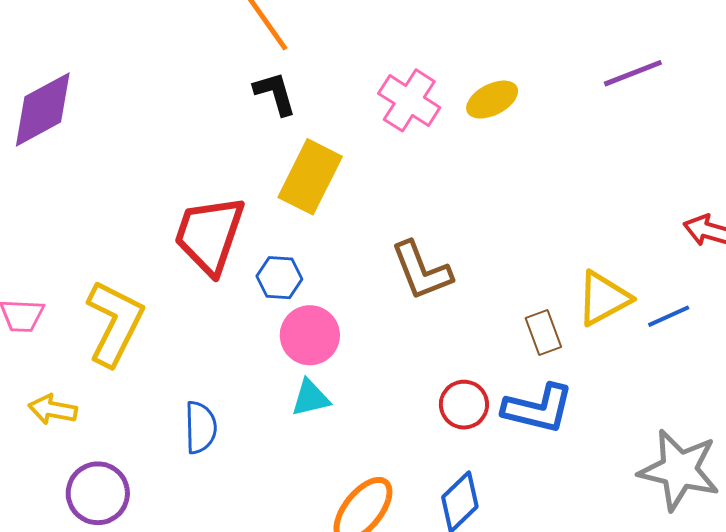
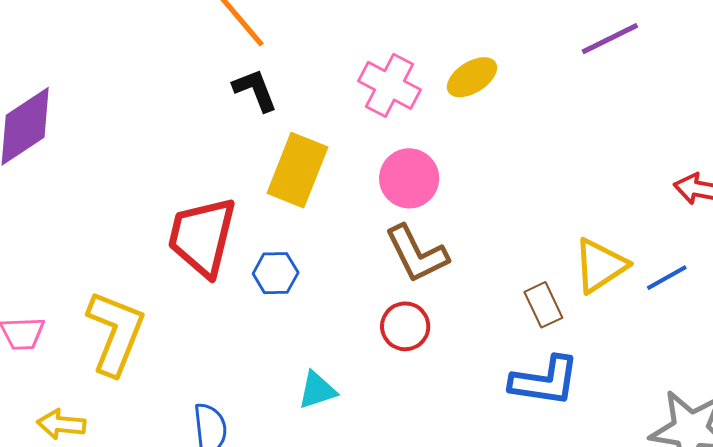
pink circle: (310, 335) -> (409, 178), moved
red circle: (464, 405) -> (405, 326), moved

